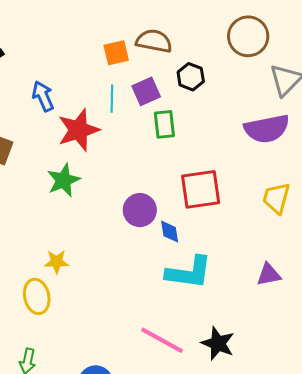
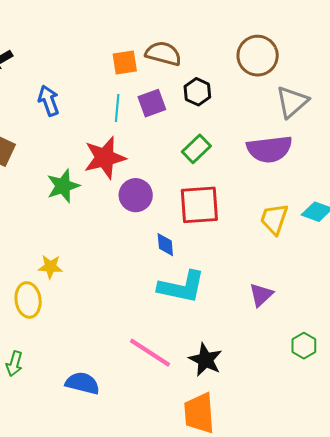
green rectangle: (164, 124) -> (196, 149), moved, turned 48
red star: (78, 130) -> (105, 158), moved
purple circle: (140, 210) -> (136, 195), moved
purple triangle: (269, 275) -> (261, 295), turned -36

